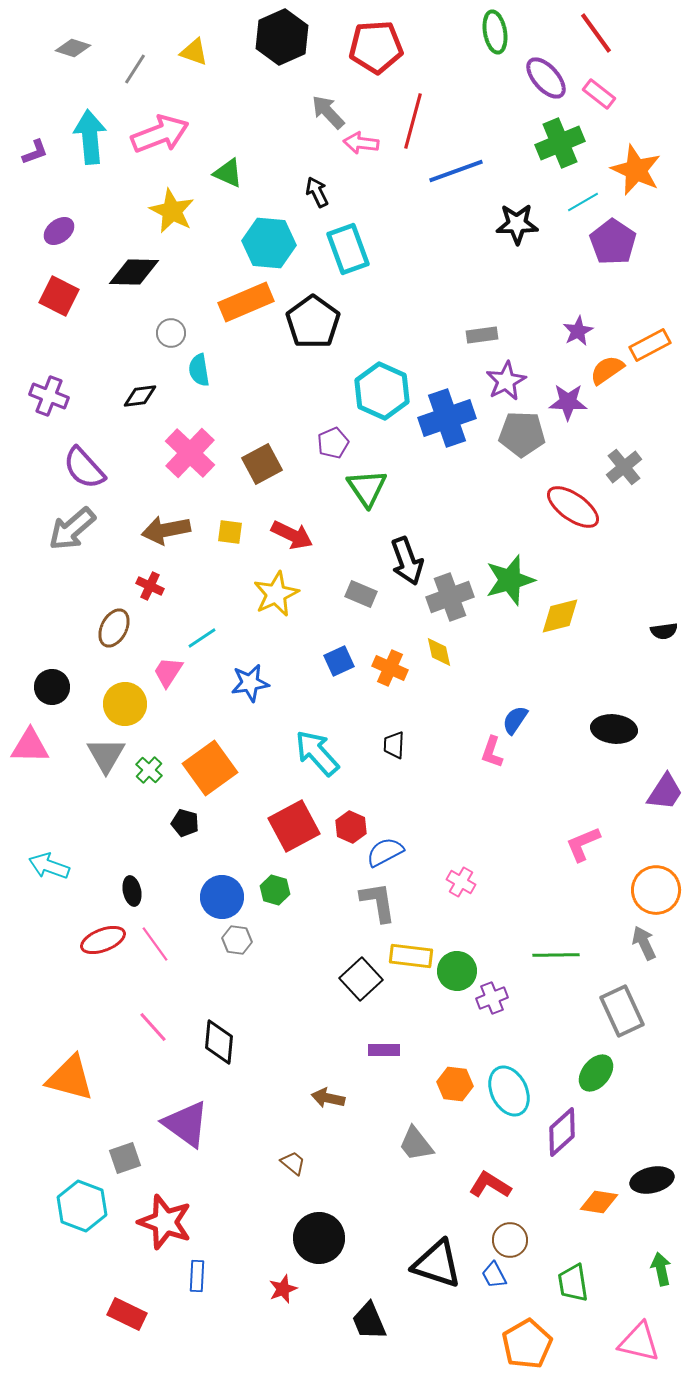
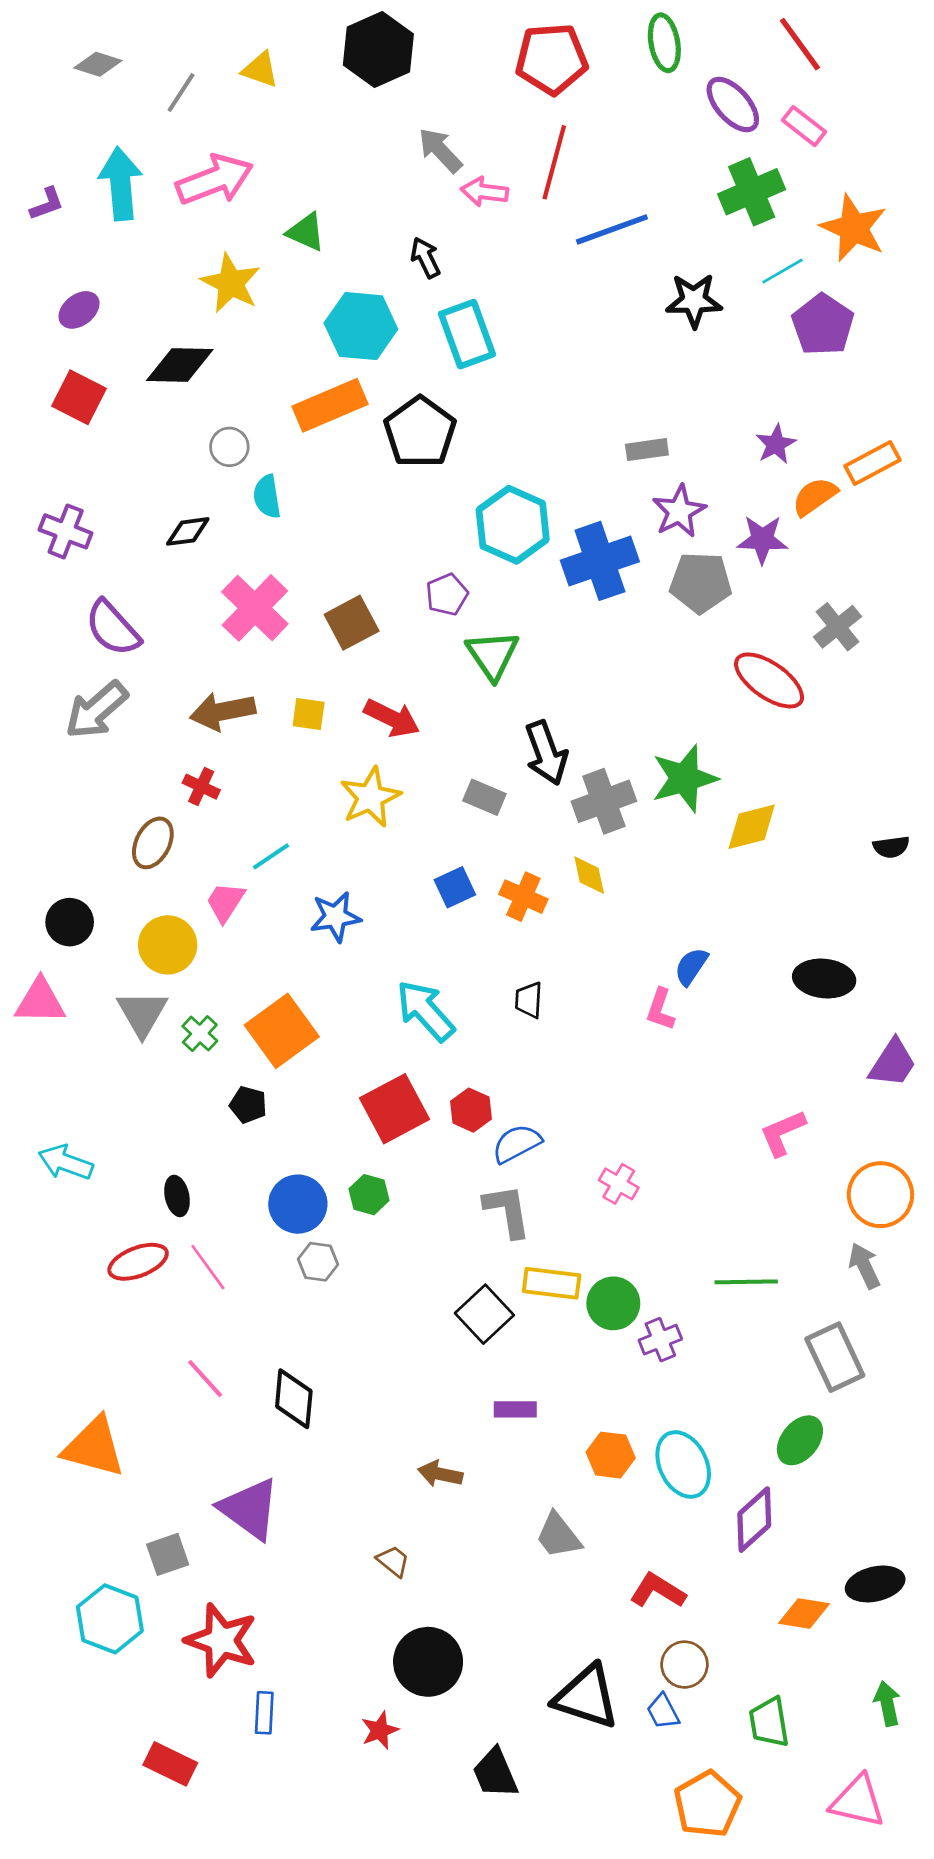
red pentagon: (376, 47) -> (552, 59), moved

